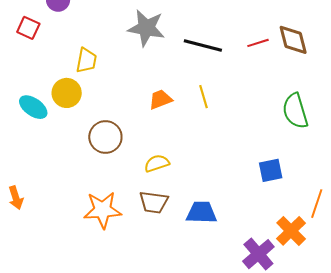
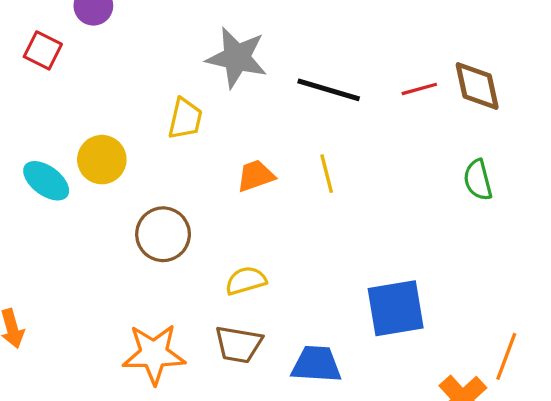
yellow trapezoid: (86, 60) -> (185, 119), moved
green semicircle: (295, 111) -> (478, 180), moved, size x0.7
blue square: (271, 170) -> (396, 308), moved, size x1.5

